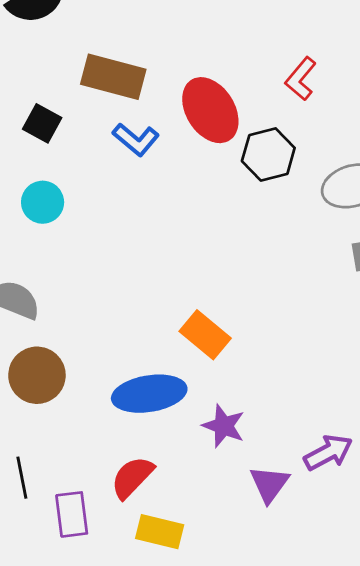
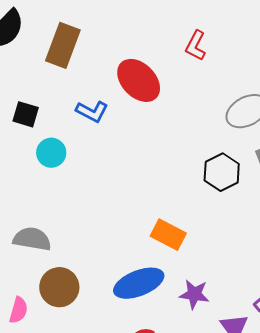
brown rectangle: (113, 77) -> (63, 45), moved, turned -72
black hexagon: (268, 155) -> (222, 172), moved
cyan circle: (43, 202) -> (51, 153), moved

